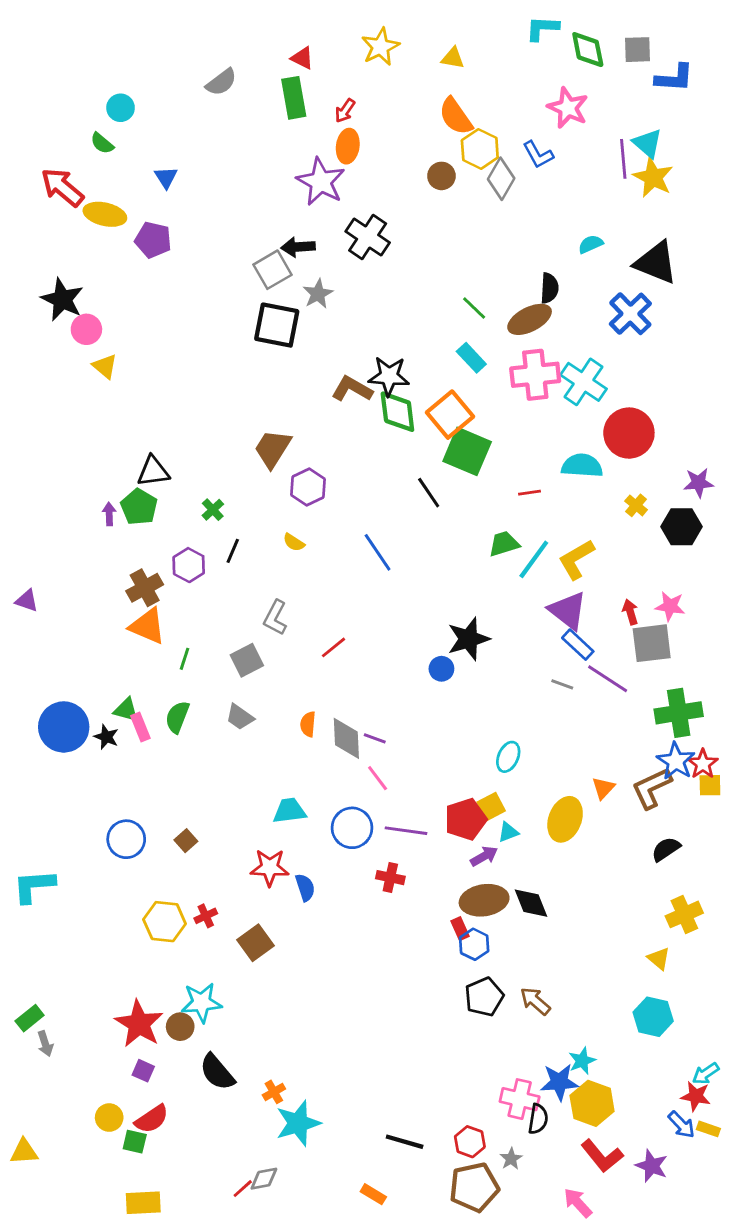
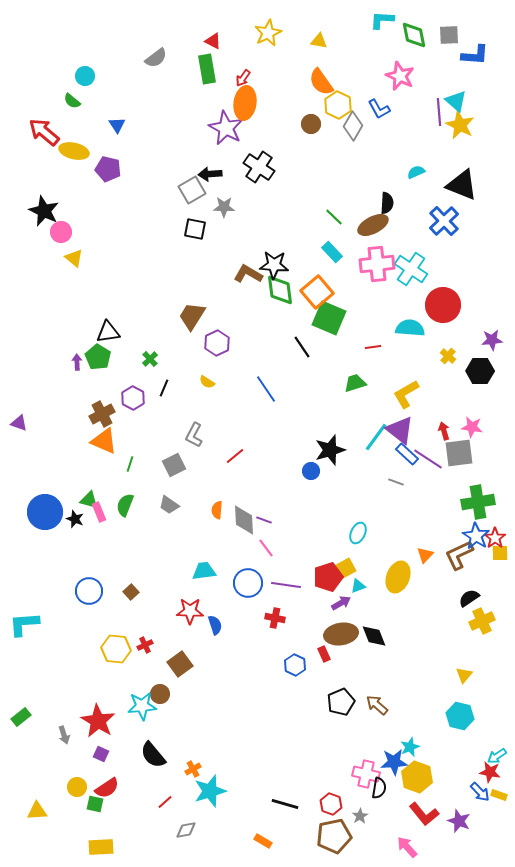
orange ellipse: (348, 146) -> (245, 103), size x1.4
gray star: (318, 294) -> (224, 207), turned 30
black square: (277, 325) -> (195, 229), size x0.7
cyan line: (534, 559) -> (376, 437), moved
purple line: (608, 679) -> (428, 459), moved
yellow cross: (684, 914) -> (482, 621), moved
blue hexagon: (474, 944) -> (295, 665), moved
yellow triangle: (659, 958) -> (464, 675), turned 30
brown circle: (180, 1027) -> (160, 694), moved
gray arrow: (45, 1044) -> (64, 735), moved
yellow triangle: (24, 1152) -> (37, 811), moved
red line: (243, 1189) -> (165, 802), moved

